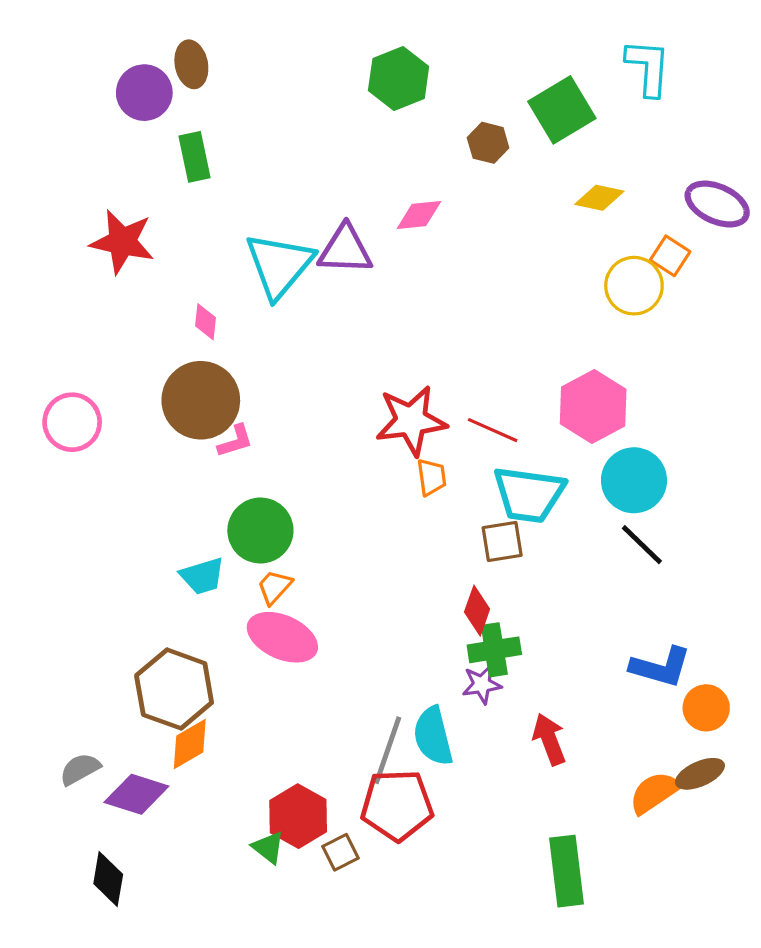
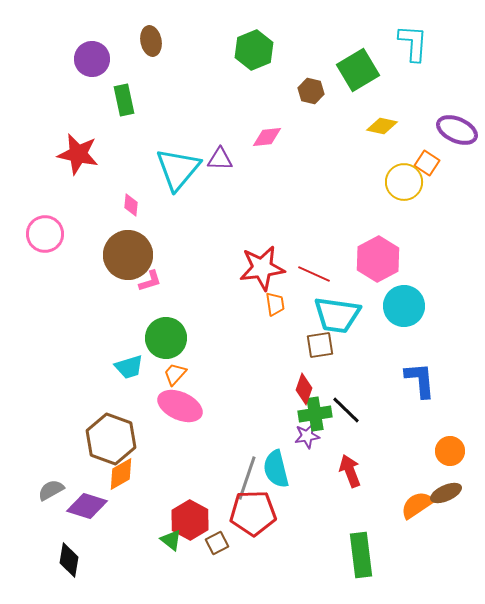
brown ellipse: (191, 64) -> (151, 41), moved
purple triangle: (345, 250) -> (220, 159), size x0.7
pink circle: (72, 422) -> (45, 234), moved
black line: (642, 545) -> (346, 410), moved
blue L-shape: (661, 667) -> (420, 380), moved, turned -111

